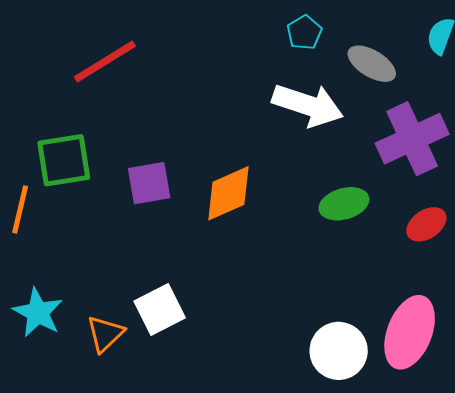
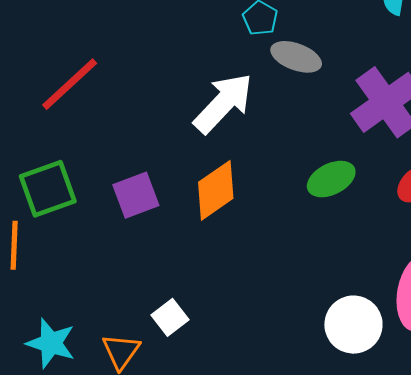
gray ellipse: (372, 64) -> (296, 57), moved
white arrow: (308, 105) -> (223, 103), moved, turned -54
white square: (160, 310) -> (170, 317), size x0.7

